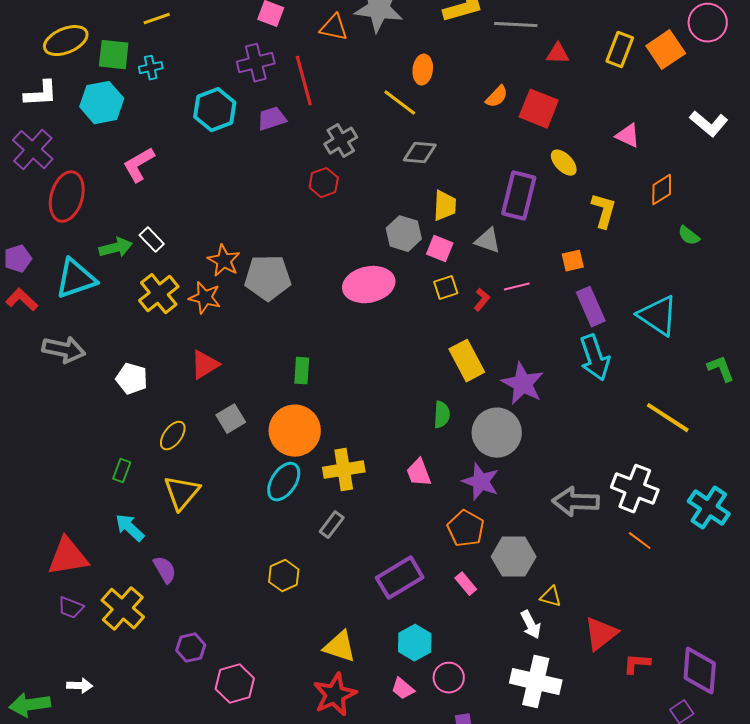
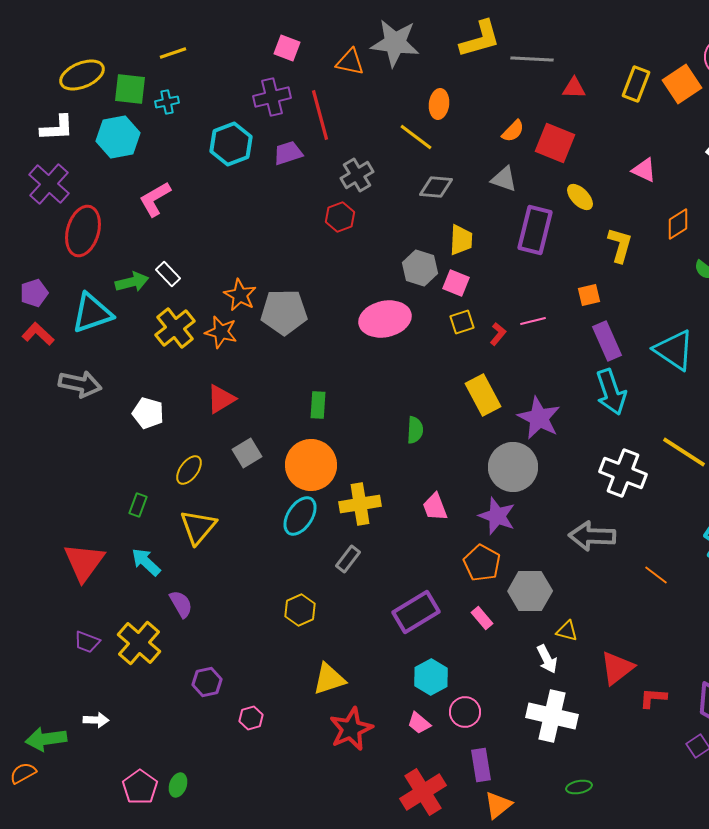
gray triangle: (488, 241) -> (504, 179), moved
green semicircle: (442, 415) -> (415, 430), moved
white cross: (635, 489) -> (623, 473), moved
red triangle: (68, 557) -> (84, 562), moved, turned -45
yellow triangle: (340, 647) -> (329, 679), moved, turned -36
pink hexagon: (235, 684) -> (251, 718), size x0.6

